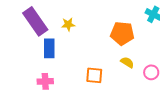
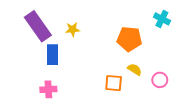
orange square: (94, 75) -> (114, 83), moved

